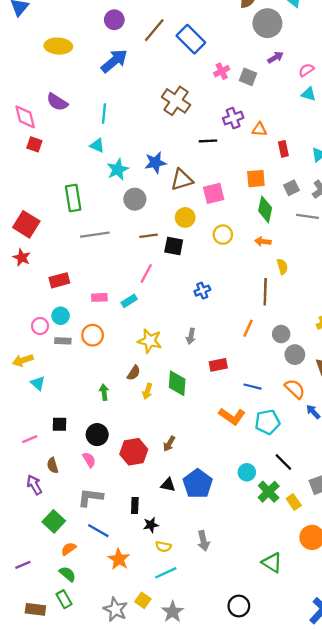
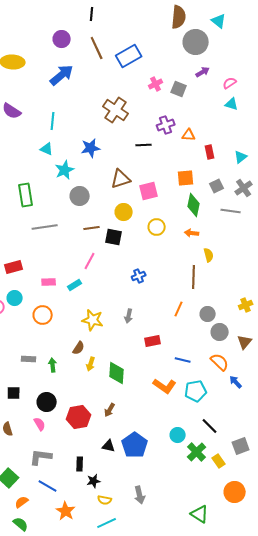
brown line: (154, 30) -> (97, 48), turned -65
blue rectangle: (191, 39) -> (129, 56), turned -75
blue star: (155, 163) -> (91, 148), moved
gray rectangle: (63, 341) -> (29, 359), moved
green diamond: (177, 383) -> (117, 373), moved

